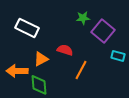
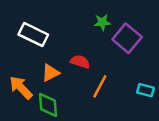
cyan rectangle: (118, 56) -> (146, 90), moved
orange arrow: (17, 71) -> (21, 88), turned 45

